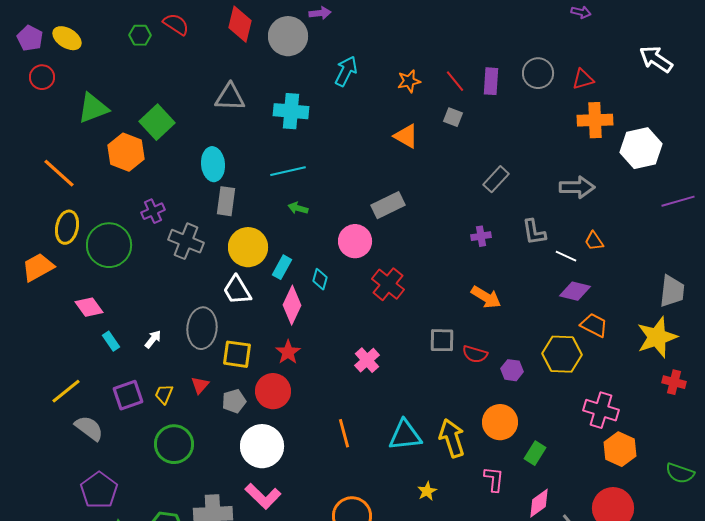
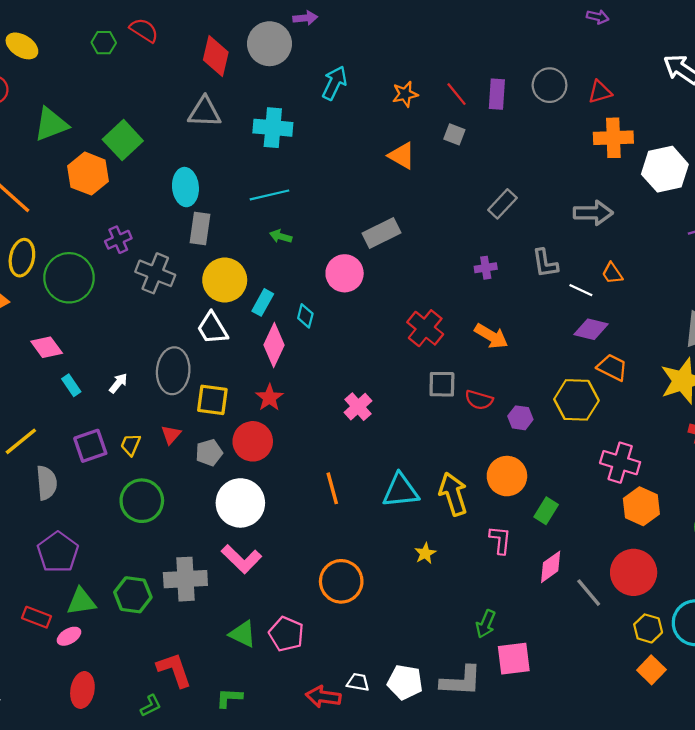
red diamond: (240, 24) -> (216, 56), moved
red cross: (388, 284) -> (425, 328), moved
gray semicircle: (89, 428) -> (47, 483), turned 48

